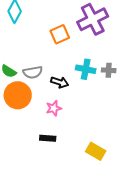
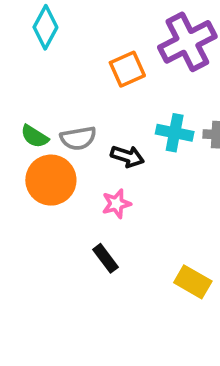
black rectangle: (48, 138) -> (105, 258), turned 49

